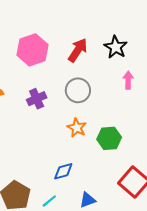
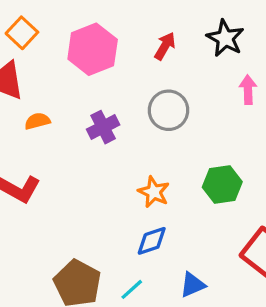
red arrow: (78, 50) -> (165, 46), size x0.7
orange star: (77, 128) -> (154, 192), moved

